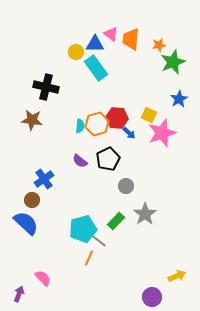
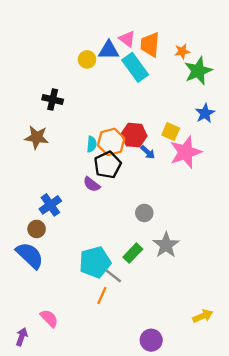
cyan rectangle: (96, 68) -> (135, 67), moved
black cross: (46, 87) -> (53, 100), size x0.7
black pentagon: (108, 159) -> (108, 165), moved
purple circle: (152, 297) -> (151, 340), moved

